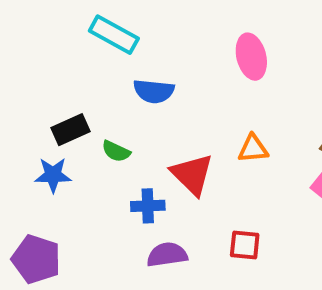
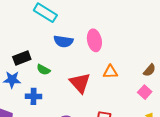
pink ellipse: (251, 57) -> (94, 40), moved
blue cross: (148, 206) -> (34, 96), moved

